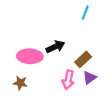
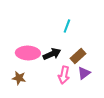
cyan line: (85, 13) -> (67, 26), moved
black arrow: (55, 47) -> (52, 54), moved

